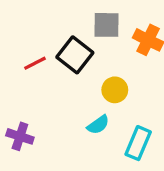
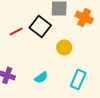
cyan semicircle: (98, 125) -> (41, 77), moved

